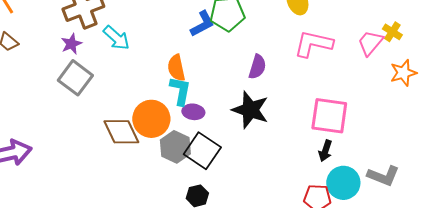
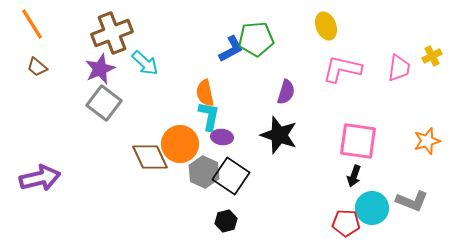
yellow cross: (392, 32) -> (432, 56), moved, turned 30
pink trapezoid: (370, 43) -> (399, 68), turned 148
purple star: (71, 44) -> (100, 69), size x1.4
orange star: (403, 73) -> (427, 141), moved

